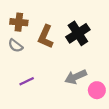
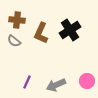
gray arrow: (76, 77) -> (56, 85), moved
purple line: (27, 81) -> (27, 82), moved, turned -40

